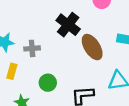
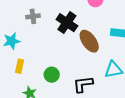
gray cross: (32, 48) -> (33, 16), moved

